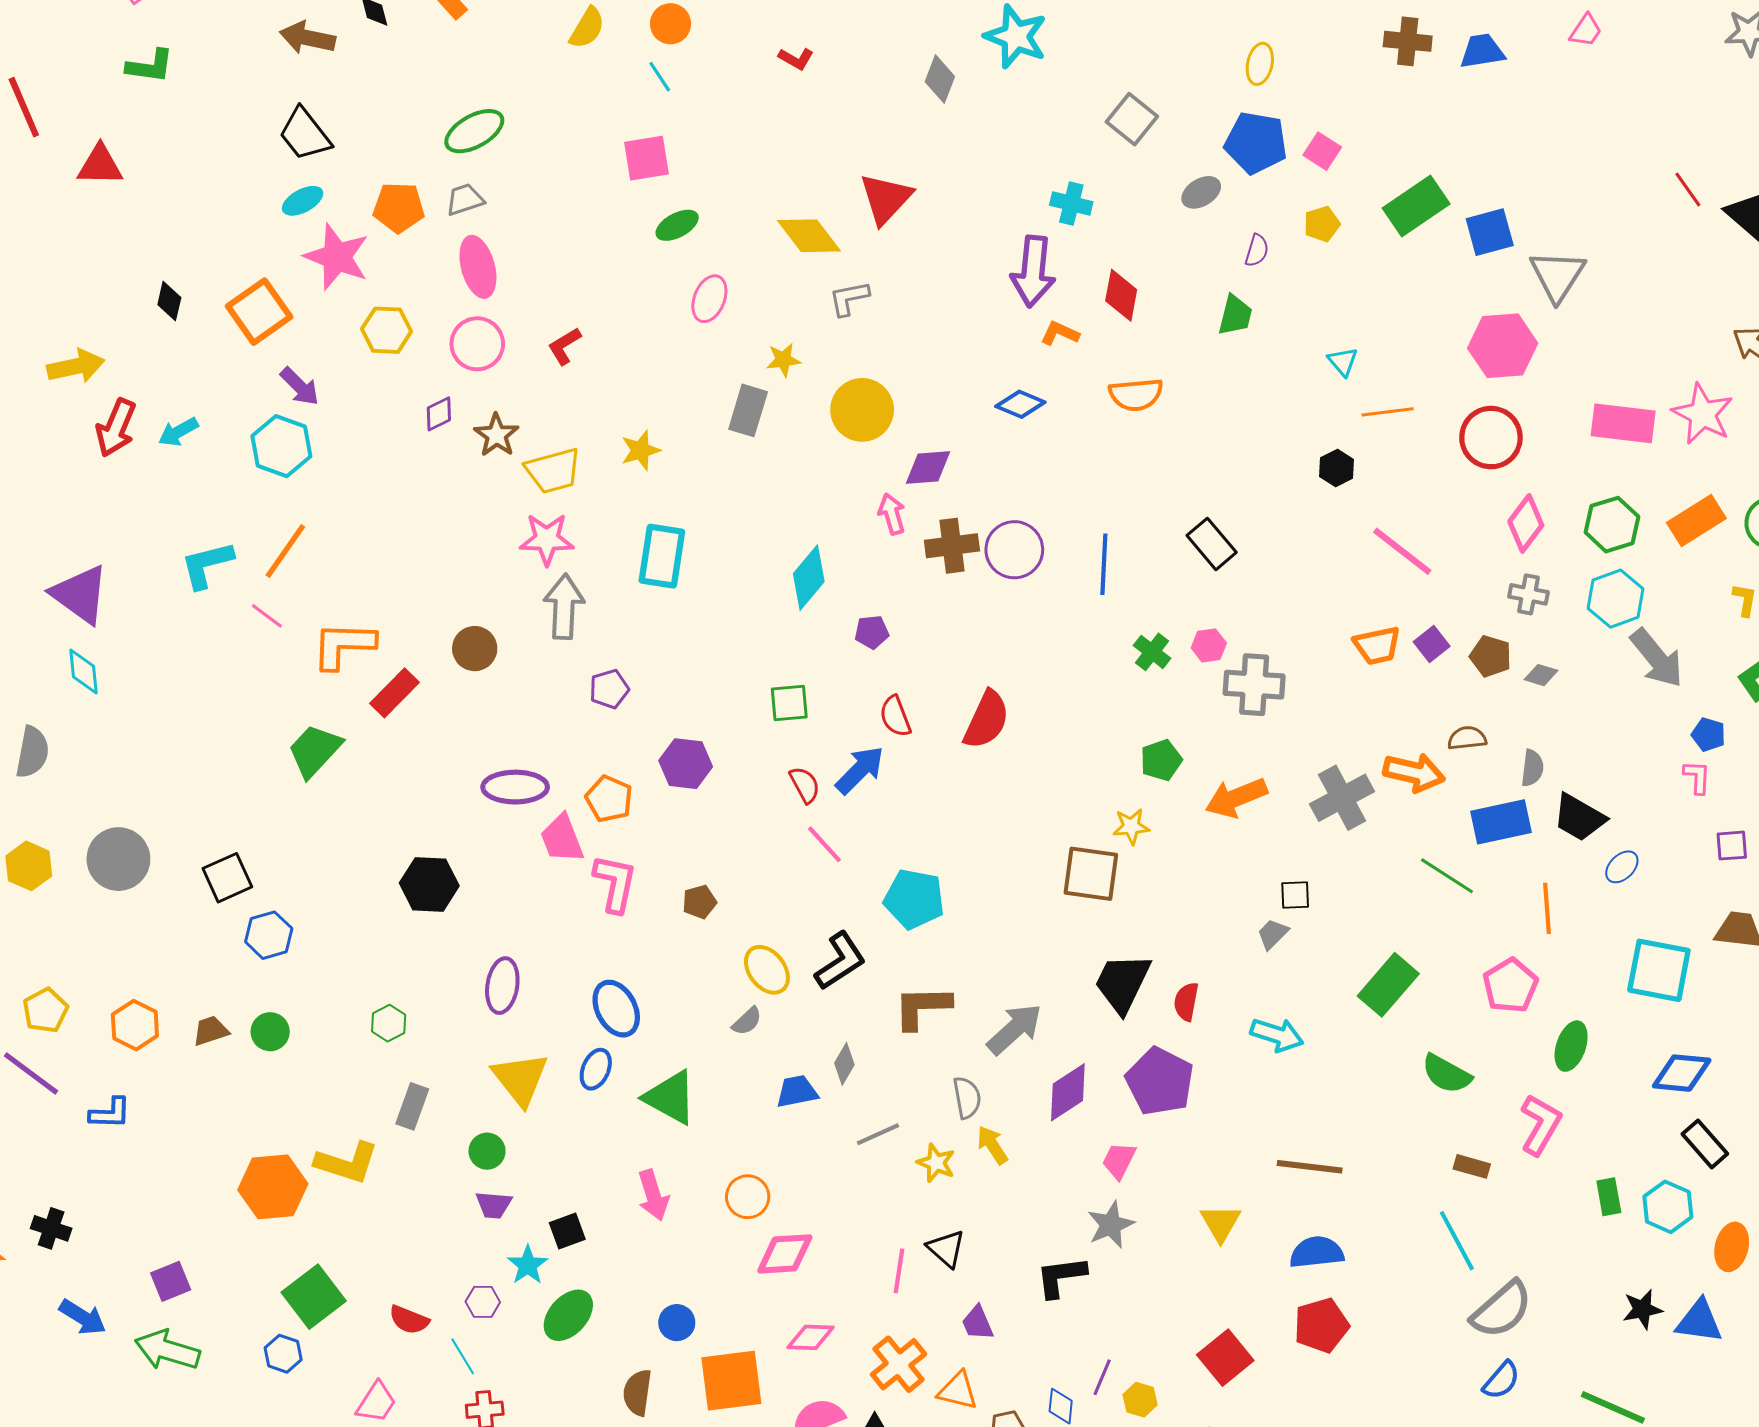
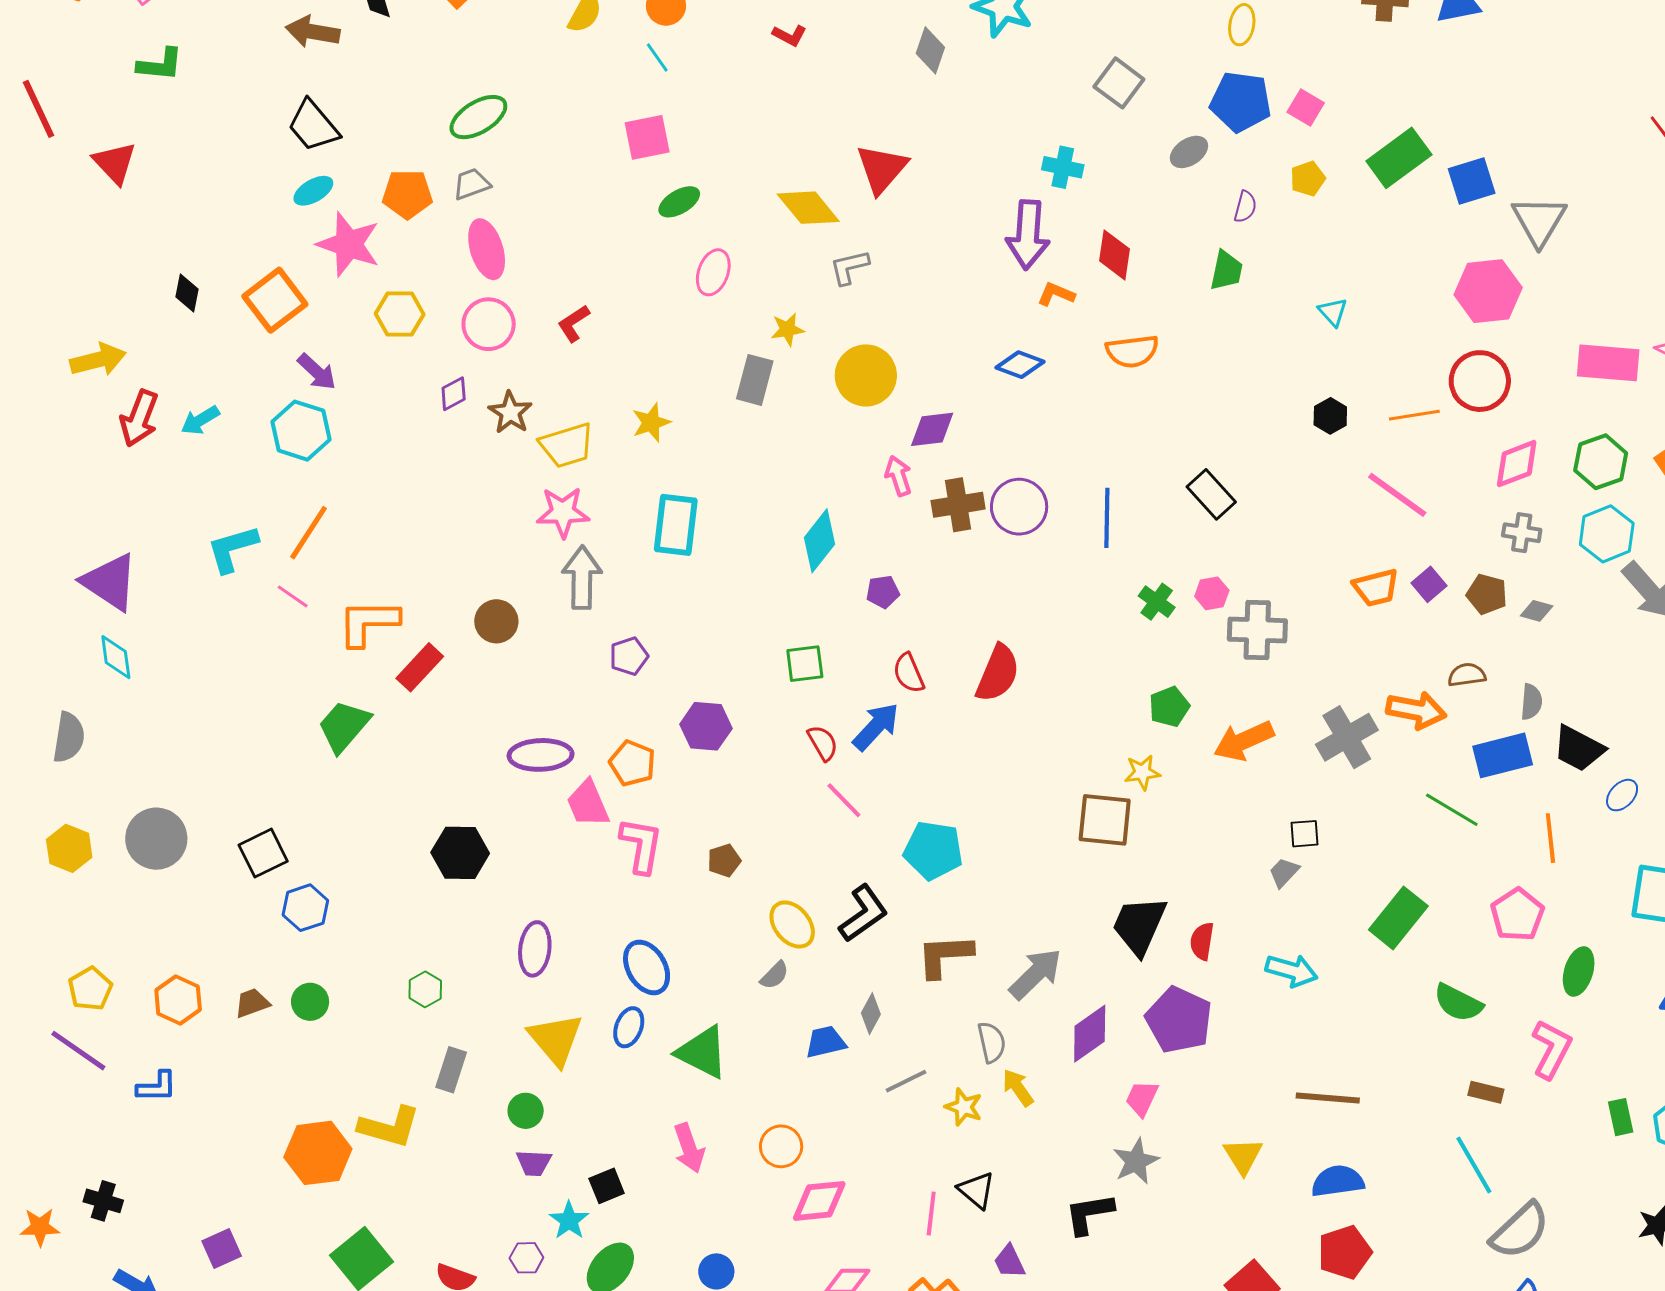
red triangle: (100, 165) -> (115, 163), turned 48
orange line: (1388, 412) -> (1414, 415), moved
pink diamond: (1526, 523) -> (1517, 464), turned 34

